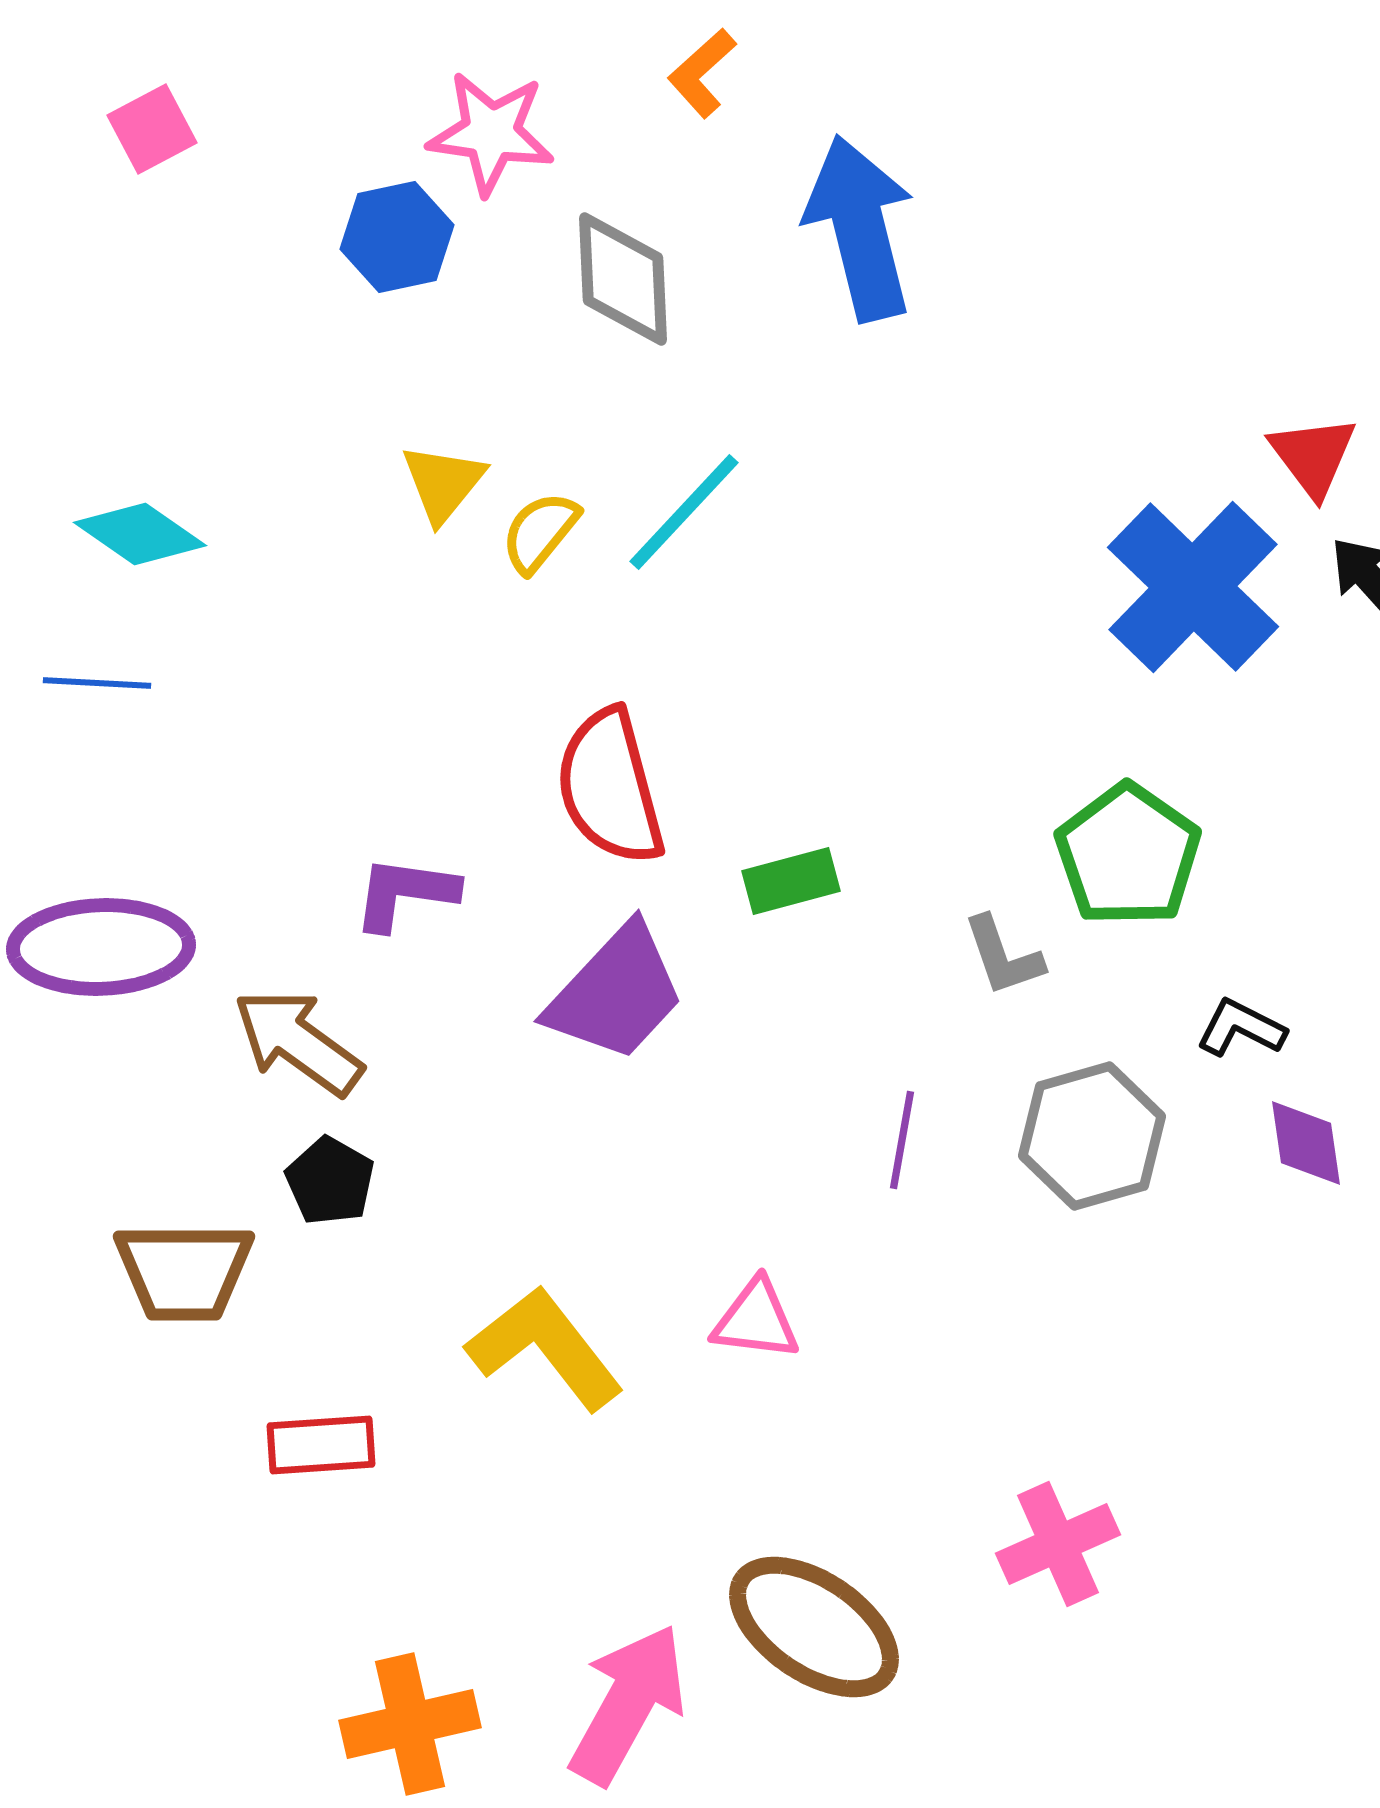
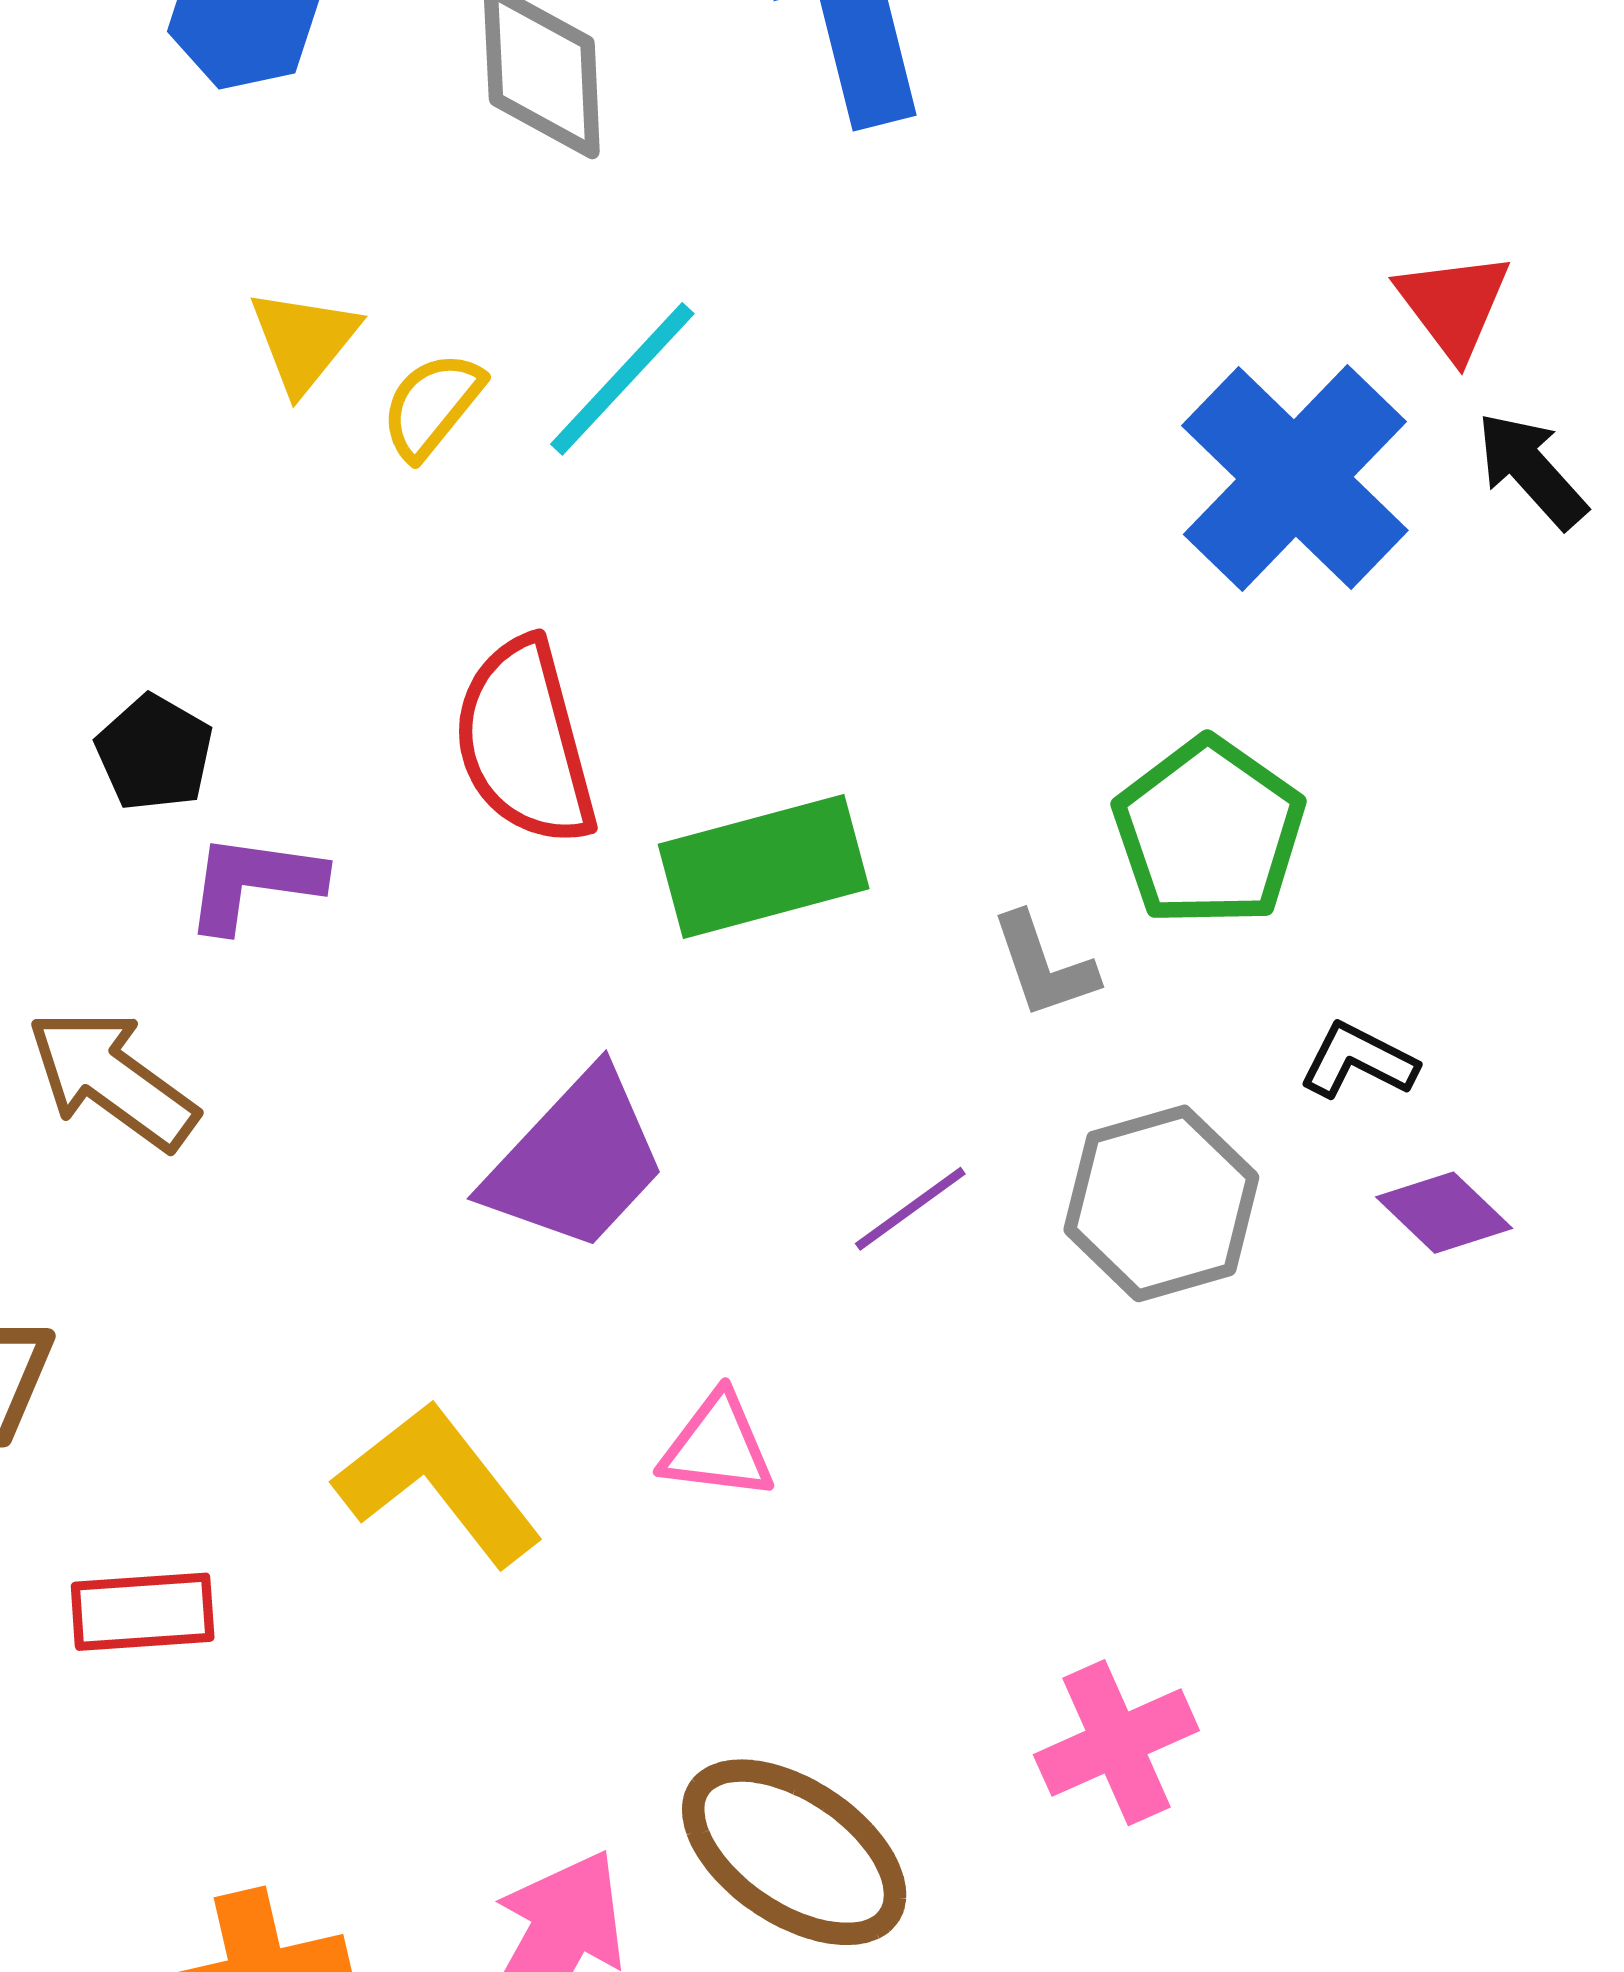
green rectangle: (791, 881) -> (764, 866), size x1.6
purple trapezoid: (616, 993) -> (576, 1161), moved
purple line: (902, 1140) -> (910, 1209), turned 44
purple diamond: (1306, 1143) -> (1444, 1213), turned -38
black pentagon: (330, 1181) -> (155, 753), moved

